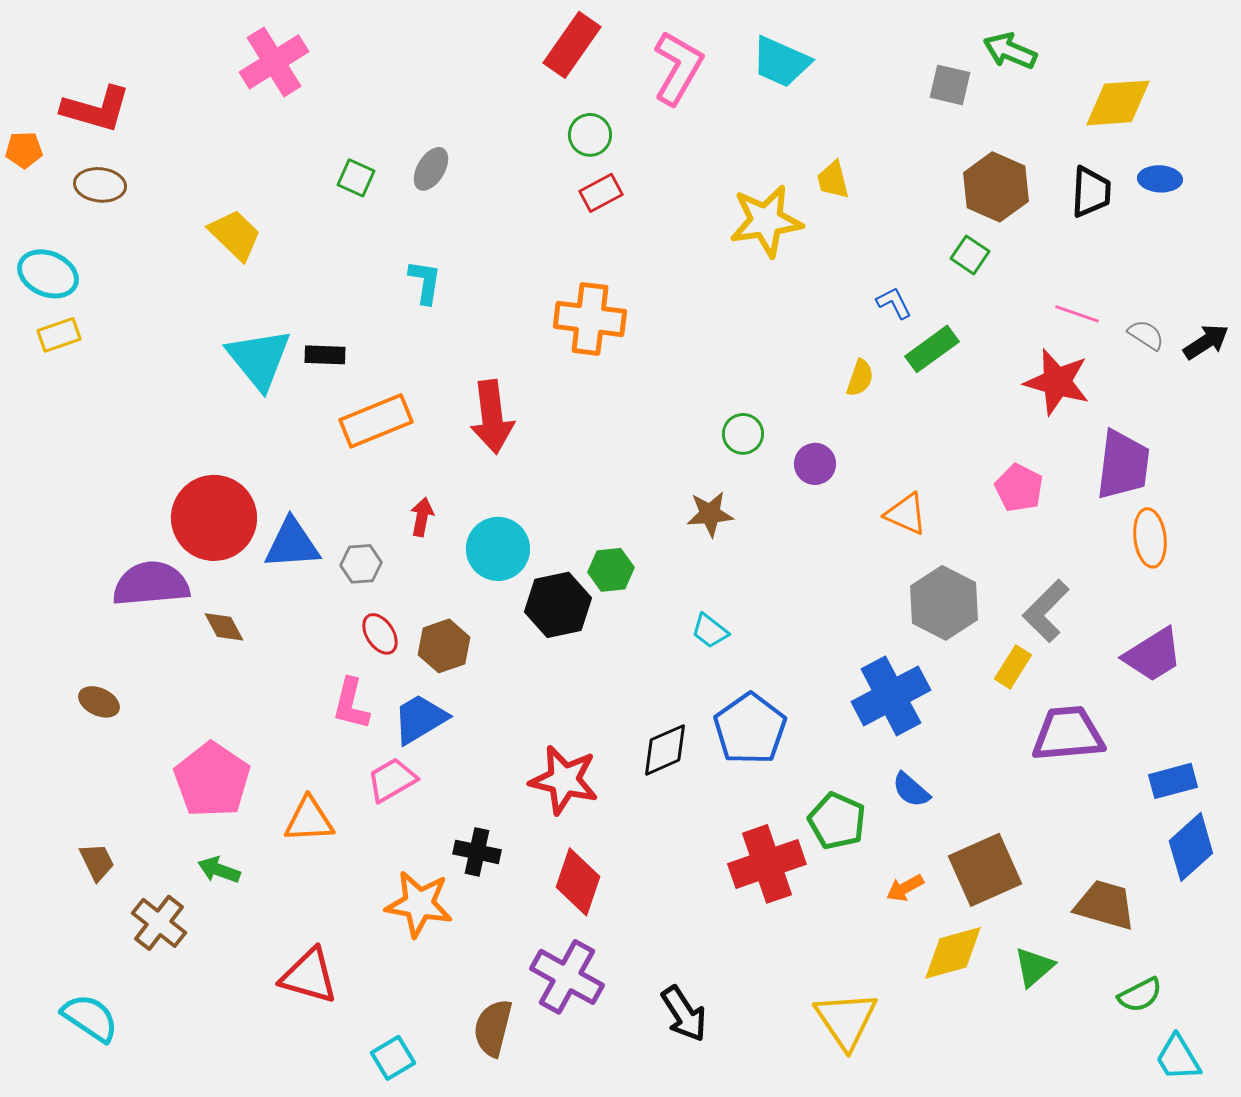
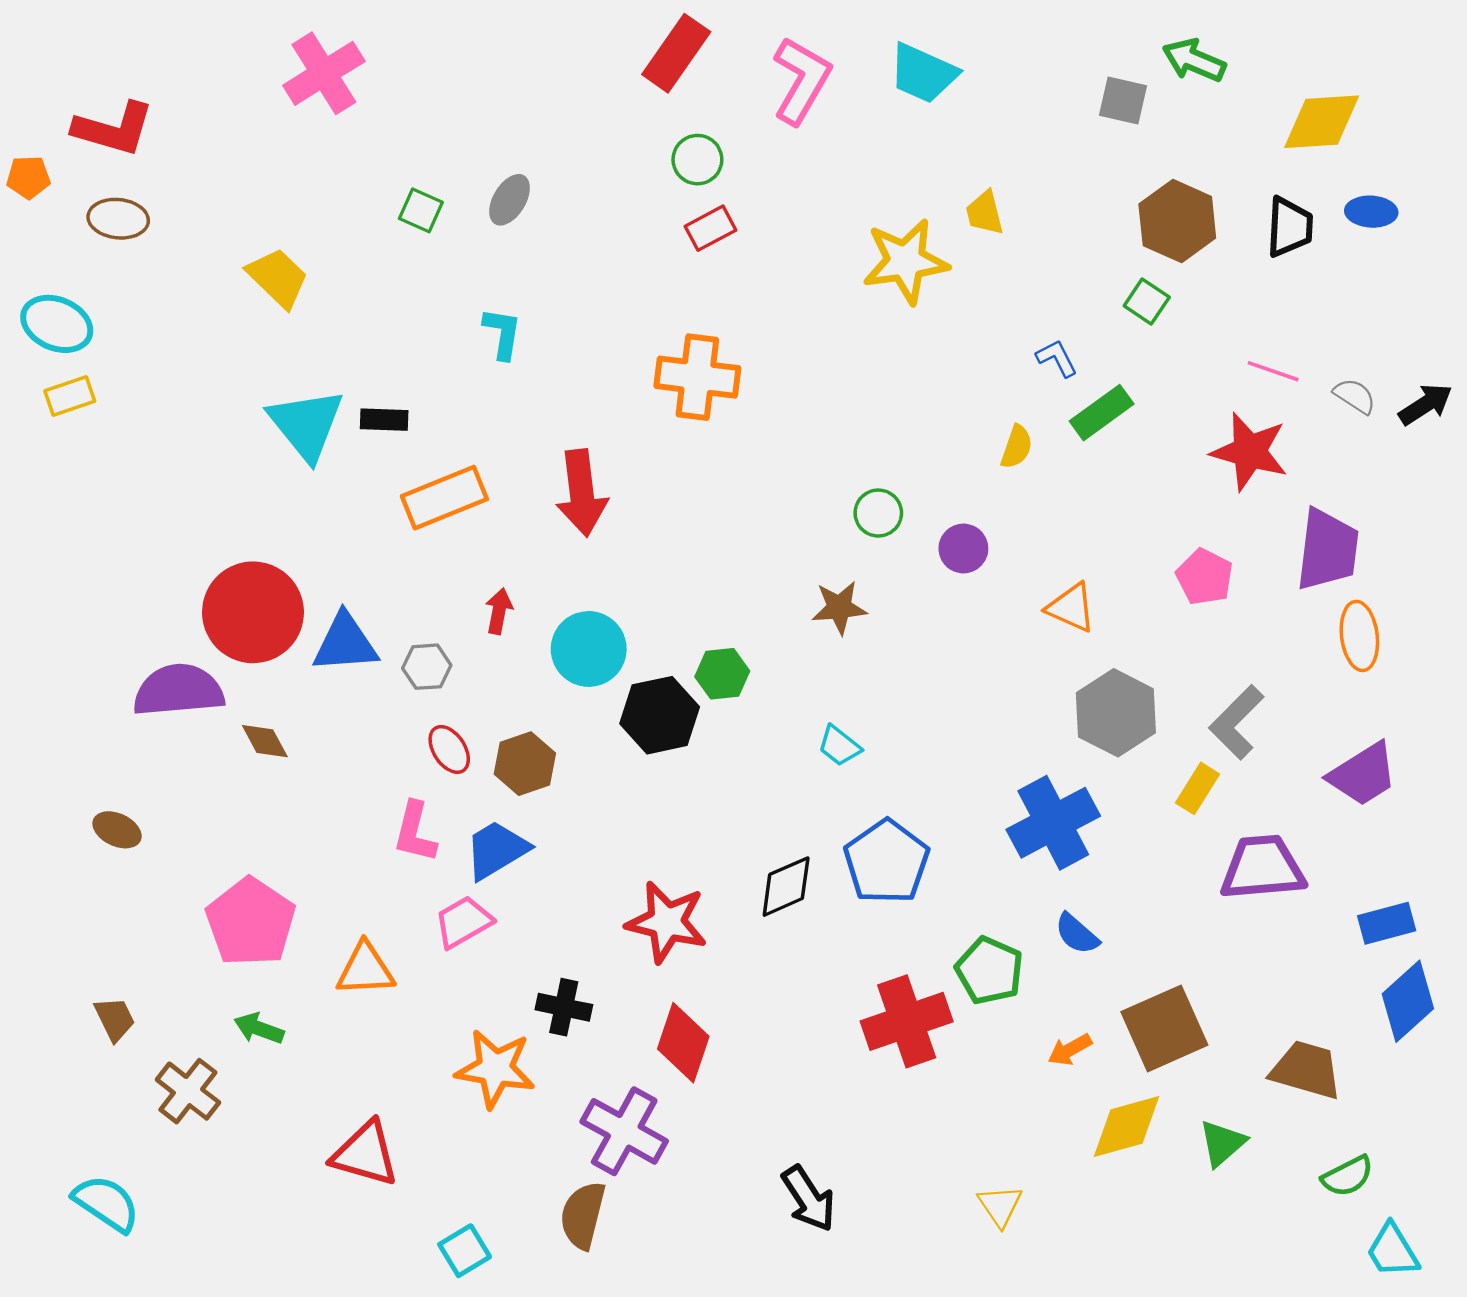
purple cross: (567, 977) -> (624, 1131), moved
yellow triangle: (846, 1020) -> (1000, 1206), size x0.6

